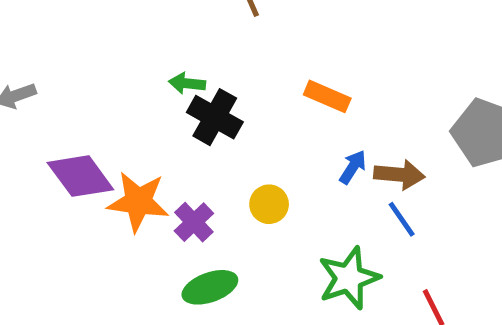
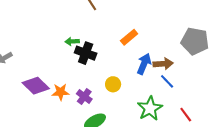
orange rectangle: (327, 96) -> (129, 37), turned -54
blue arrow: (353, 167) -> (144, 64), size x1.5
orange star: (138, 202) -> (61, 92), size x0.7

